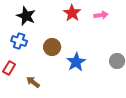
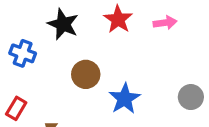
black star: (26, 16) -> (63, 24), moved
blue cross: (19, 41) -> (23, 53), moved

